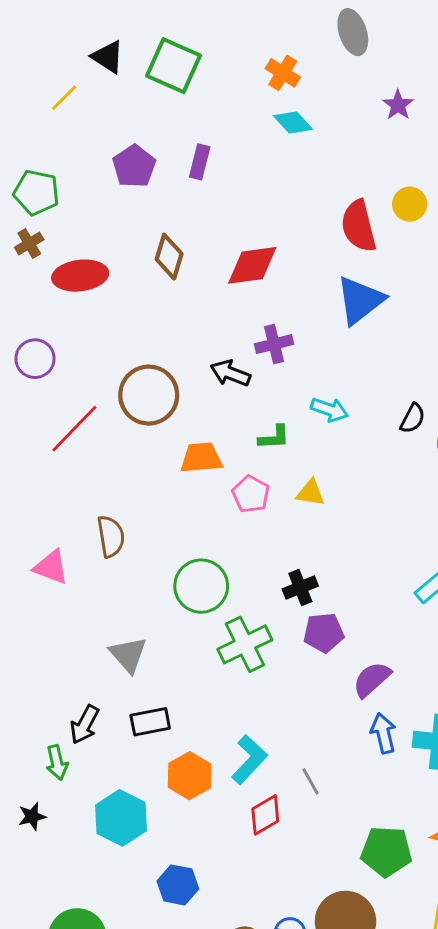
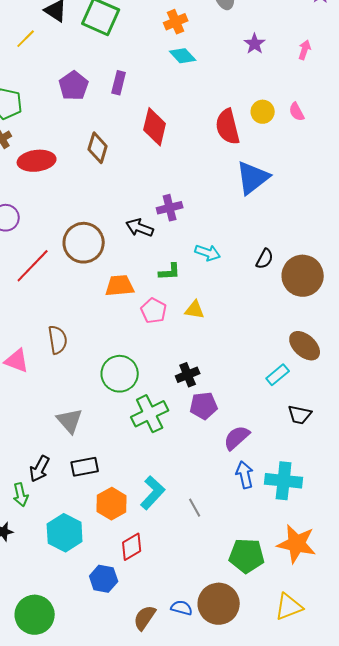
orange cross: (283, 73) -> (176, 22), turned 35
red diamond: (252, 265) -> (155, 127), moved, turned -69
blue triangle: (360, 300) -> (253, 178), moved
red diamond: (265, 815) -> (132, 547), moved

